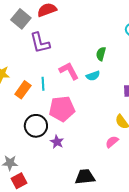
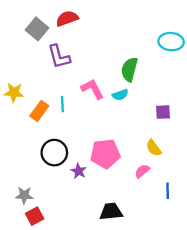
green semicircle: (101, 54) -> (129, 69), size x1.5
pink pentagon: (62, 109) -> (105, 154), moved

